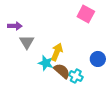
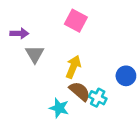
pink square: (86, 14) -> (76, 21), moved
cyan star: (46, 63) -> (59, 108), moved

